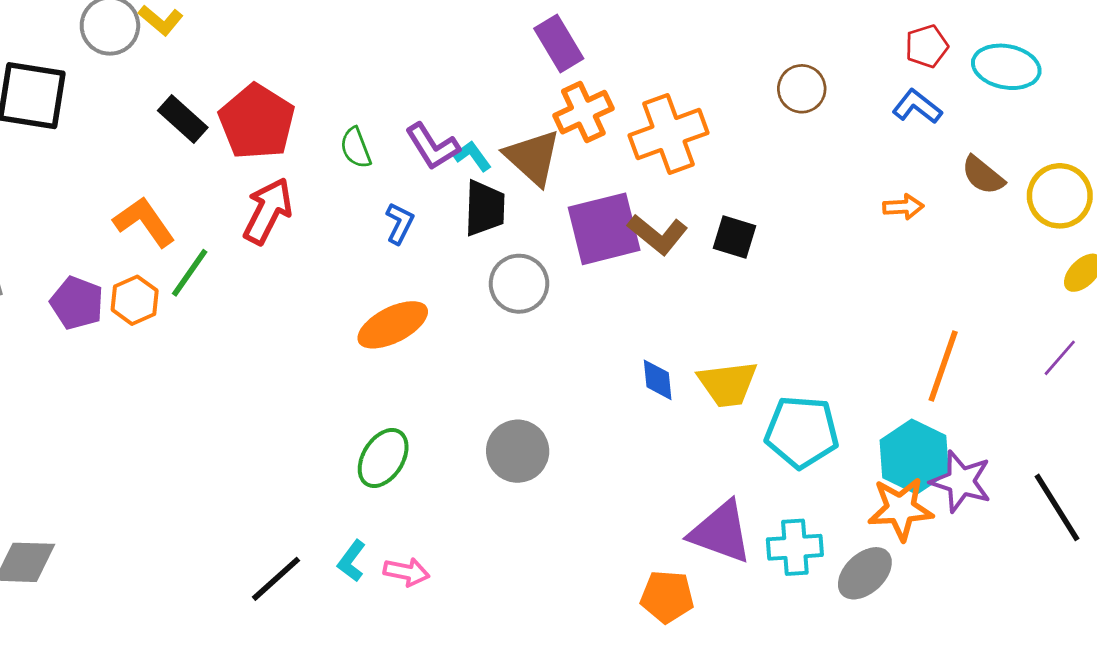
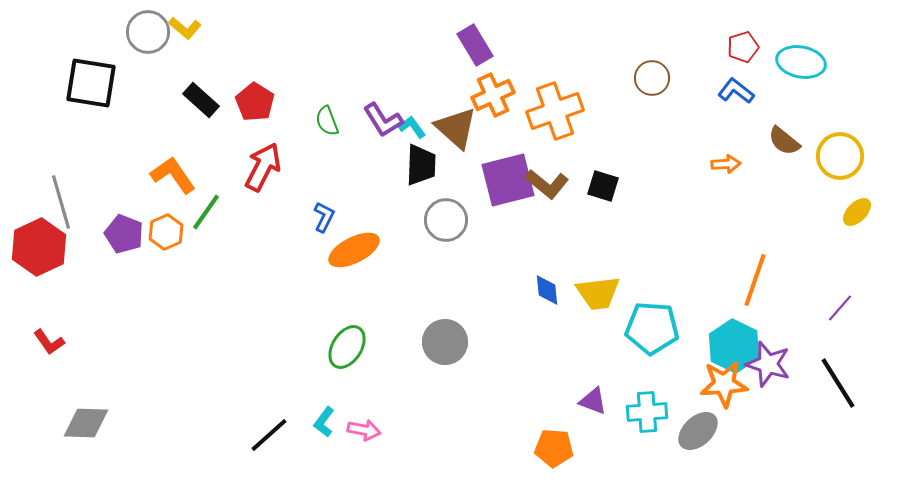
red pentagon: (257, 122) -> (255, 102), size x0.7
blue L-shape: (400, 223) -> (324, 217), moved
purple line: (1060, 358) -> (840, 308), moved
purple triangle: (721, 532) -> (593, 401), size x0.6

